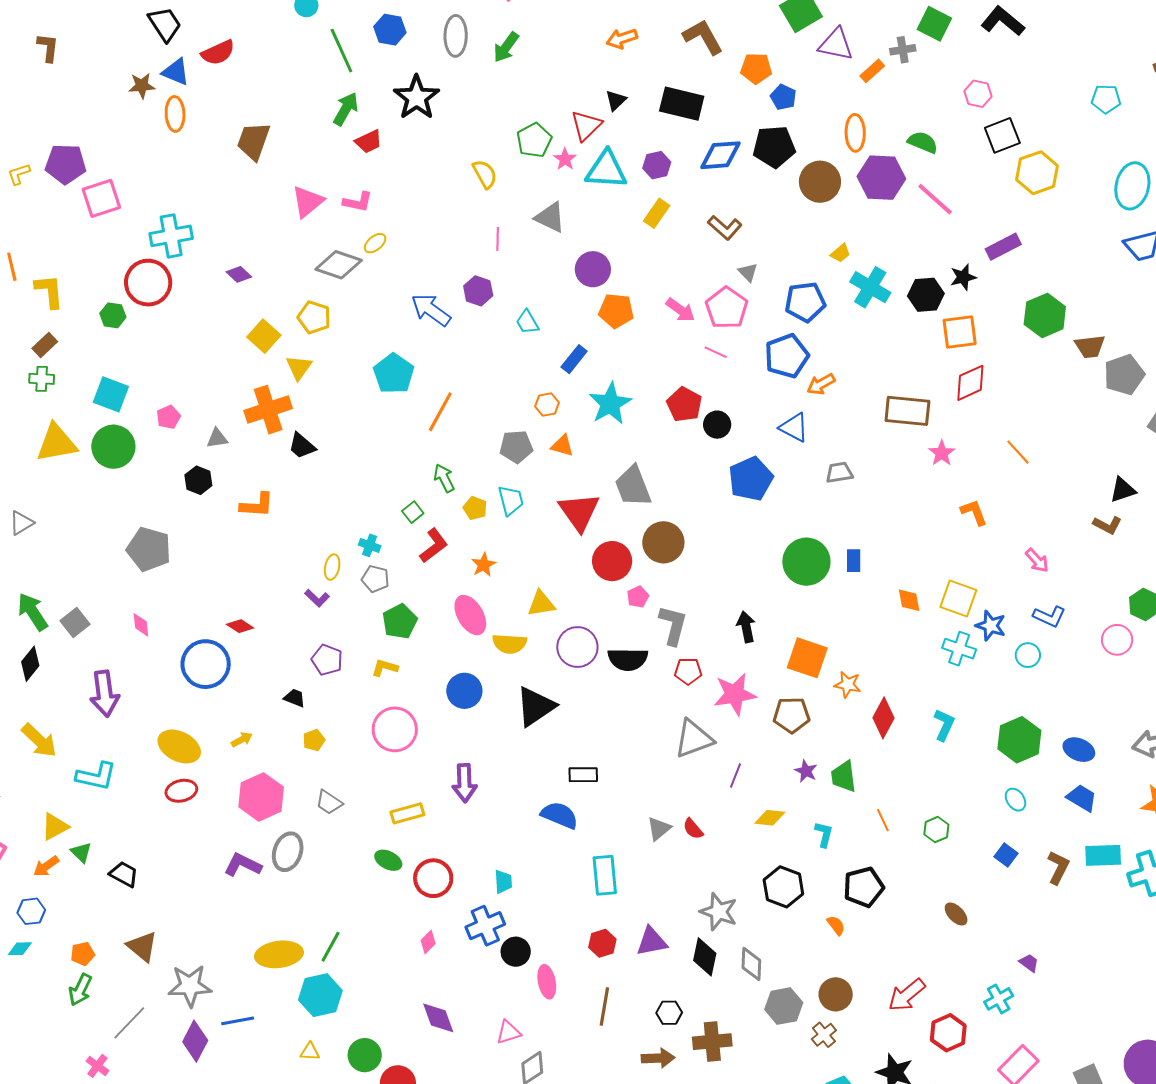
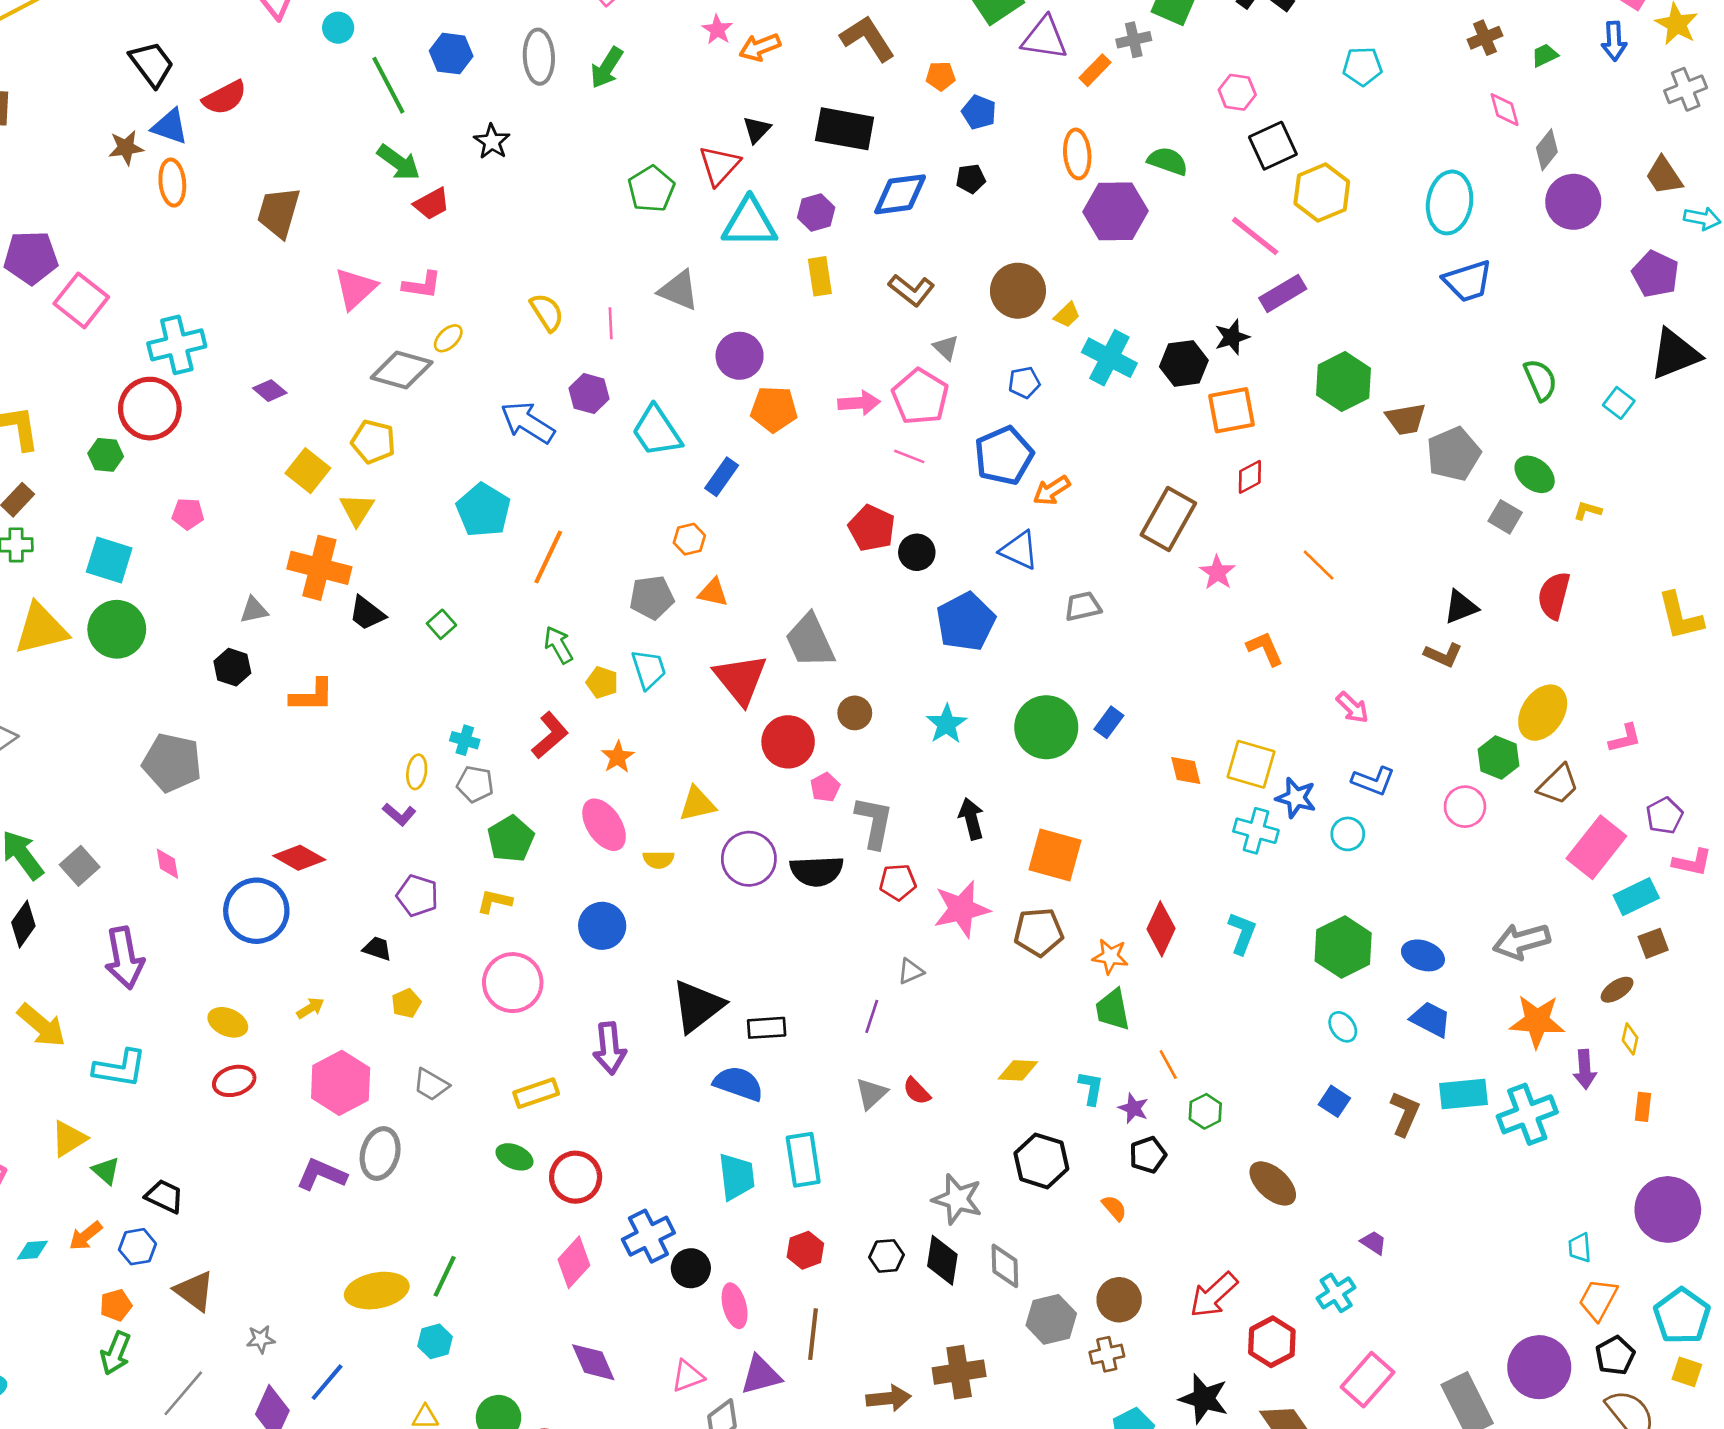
orange pentagon: (756, 68) -> (941, 76), size x0.7
black star: (417, 97) -> (492, 142), size x0.6
cyan pentagon: (1106, 99) -> (1362, 66), moved
green arrow: (346, 109) -> (399, 162), turned 100
black pentagon: (774, 147) -> (971, 179), size x0.5
pink star: (565, 159) -> (717, 30), moved
yellow semicircle: (485, 174) -> (547, 312), moved
brown circle: (820, 182) -> (1018, 291), moved
pink square: (101, 198) -> (81, 300), turned -30
pink line: (935, 199) -> (1255, 236), moved
yellow rectangle: (657, 213) -> (820, 276), turned -40
blue pentagon: (805, 302) -> (1024, 383), size x0.6
pink arrow: (680, 310) -> (859, 403), turned -36
cyan trapezoid: (527, 322) -> (657, 431), size x1.6
red diamond: (970, 383) -> (1250, 477), size x0.7
cyan star: (610, 404) -> (947, 724), moved, size x0.7
orange cross: (268, 410) -> (319, 568), turned 36
brown rectangle: (907, 411) -> (1168, 519), turned -63
pink pentagon: (168, 417) -> (188, 514), moved, turned 30
green square: (413, 512) -> (441, 624), moved
brown circle: (663, 542) -> (855, 713), size x0.6
blue rectangle: (854, 561) -> (1109, 722), turned 40
red diamond: (240, 626) -> (299, 858), size x1.4
yellow semicircle: (510, 644) -> (658, 860), size x0.7
orange star: (848, 685) -> (1110, 956), moved
black triangle: (536, 706) -> (698, 1006), moved
gray triangle: (694, 739) -> (911, 971), size x0.5
yellow ellipse: (179, 747) -> (228, 1022), size x0.7
purple star: (806, 771) -> (1133, 1108), moved
purple line: (735, 775) -> (872, 1016), moved
green hexagon: (936, 830) -> (1205, 1111), moved
orange arrow: (46, 866) -> (86, 1236), moved
cyan trapezoid: (503, 882) -> (737, 1177), moved, size x1.5
black pentagon: (864, 887) -> (1148, 1155), size x0.7
blue hexagon: (31, 911) -> (137, 1247), moved
brown ellipse: (956, 914) -> (1273, 1183), size x1.5
purple triangle: (652, 941) -> (761, 1375), moved
pink diamond: (428, 942) -> (574, 1262), size x1.6
cyan diamond: (20, 949) -> (32, 1250), moved
gray star: (190, 986) -> (261, 1339), size x0.5
cyan hexagon: (320, 995) -> (435, 1341), size x0.6
black hexagon: (669, 1013) -> (887, 1256), moved
blue line: (238, 1021) -> (327, 1382), turned -36
brown cross: (824, 1035) -> (1107, 1354), turned 30

